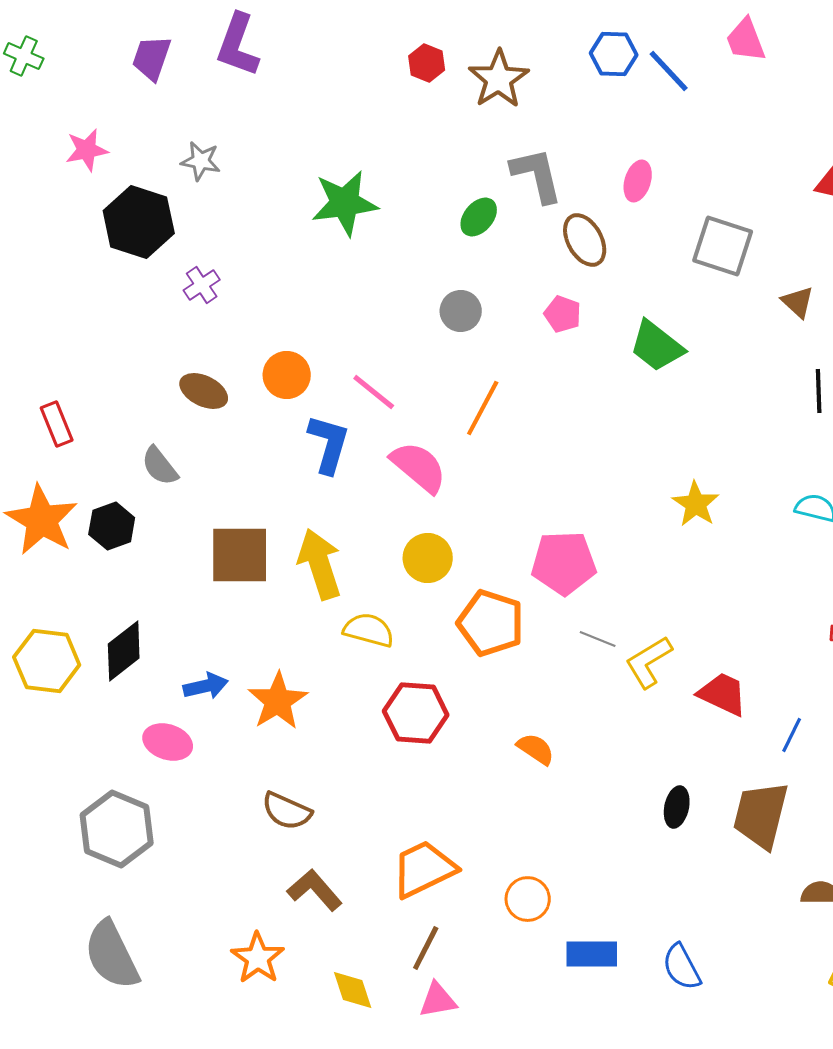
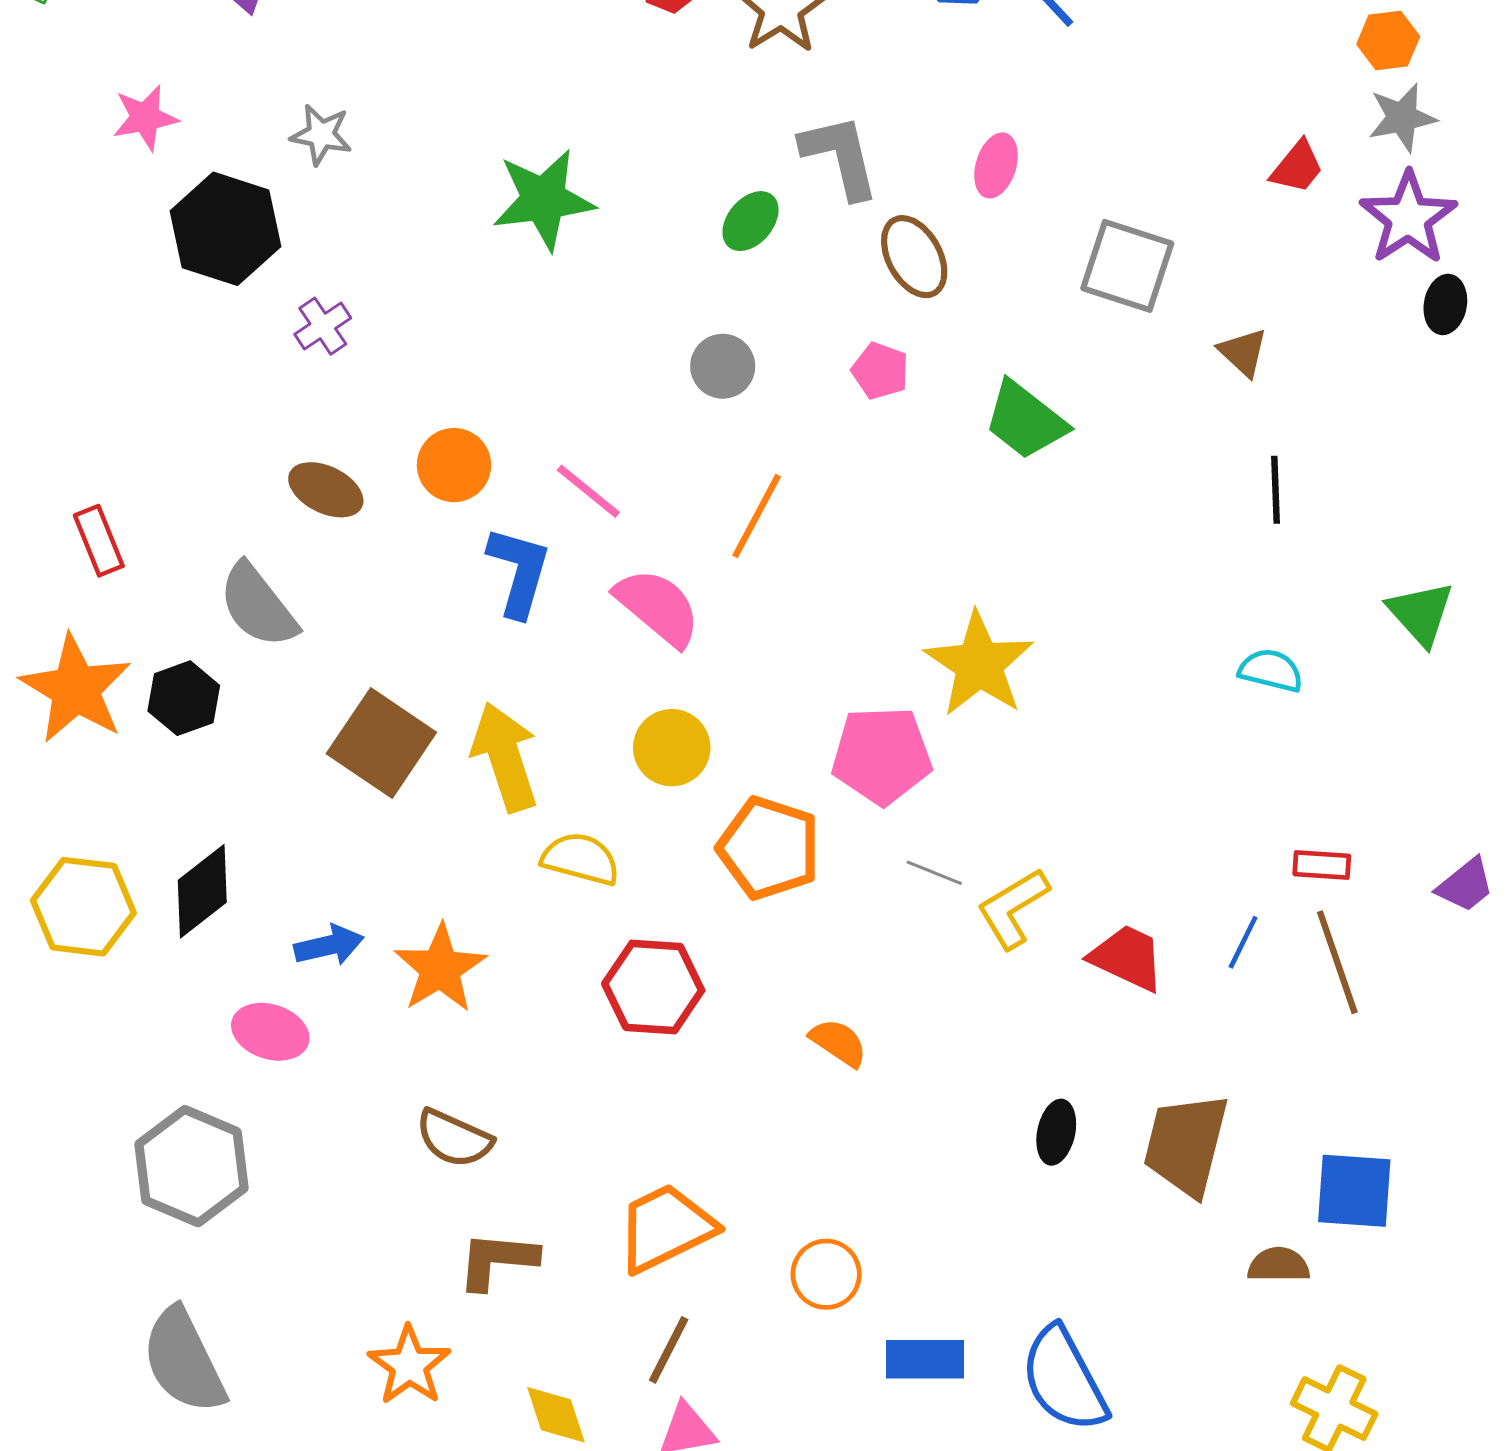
gray semicircle: (160, 466) -> (258, 606), size x1.4
yellow star: (696, 504) -> (979, 664), moved, size x1.5
brown square: (240, 555) -> (381, 743), turned 34
blue line: (792, 735) -> (1243, 942), moved
brown L-shape: (315, 890) -> (497, 1260), turned -44
blue semicircle: (682, 967) -> (1064, 1379), size x1.5

